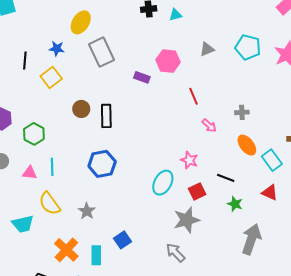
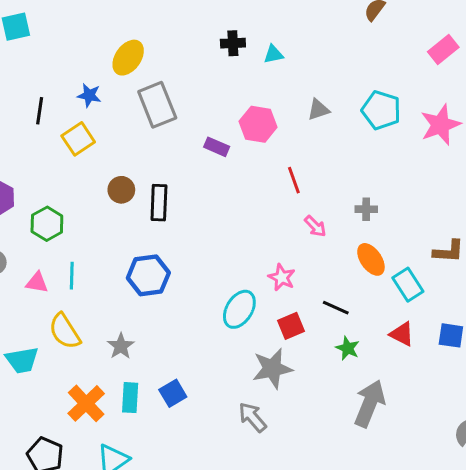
cyan rectangle: (96, 255) -> (130, 398), moved

